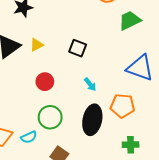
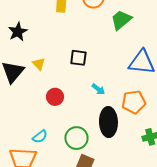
yellow triangle: (37, 45) -> (39, 64), turned -32
green circle: (50, 117) -> (76, 138), moved
cyan semicircle: (29, 137) -> (40, 137), moved

